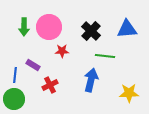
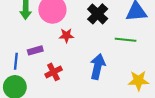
green line: (105, 56) -> (126, 40), moved
purple rectangle: (33, 65) -> (35, 50), turned -48

